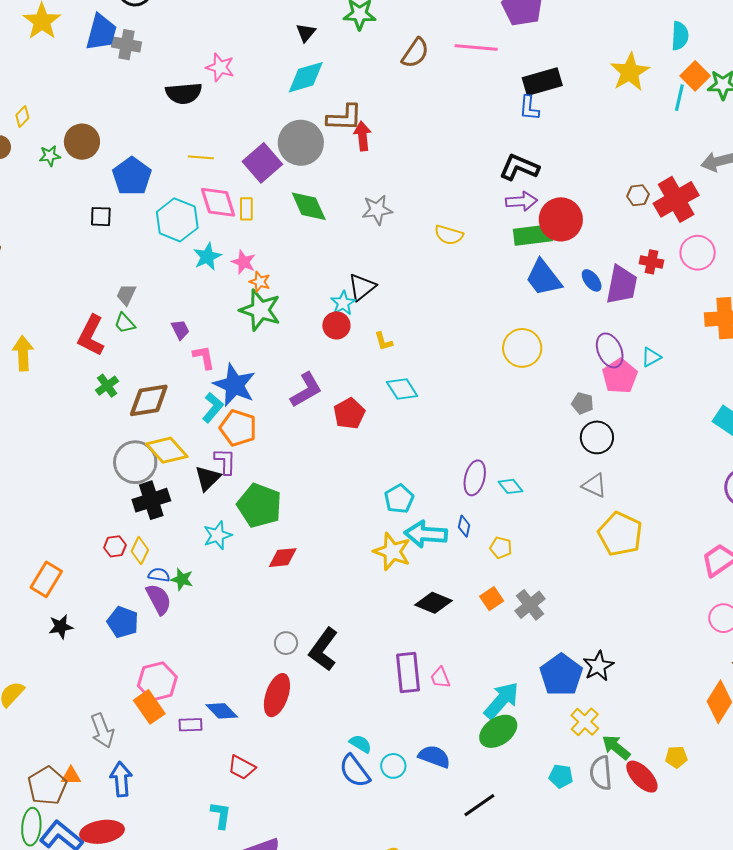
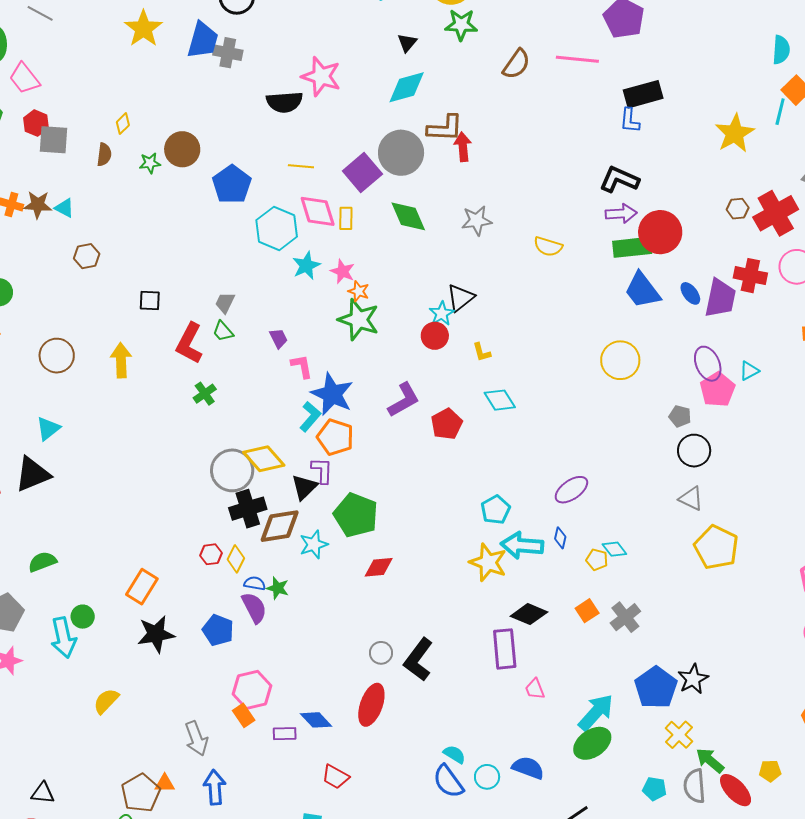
pink star: (220, 67) -> (321, 76), size x1.4
yellow star: (630, 72) -> (735, 133), moved
black square: (101, 217) -> (150, 301), moved
red cross: (651, 262) -> (750, 276), size x1.4
brown diamond: (149, 400) -> (280, 526), moved
purple ellipse: (475, 478) -> (571, 490), turned 40
cyan diamond: (510, 486) -> (614, 549), moved
black star: (61, 627) -> (156, 634), size x1.5
purple rectangle: (408, 673) -> (505, 649), moved
orange rectangle: (149, 707) -> (244, 715), size x0.7

